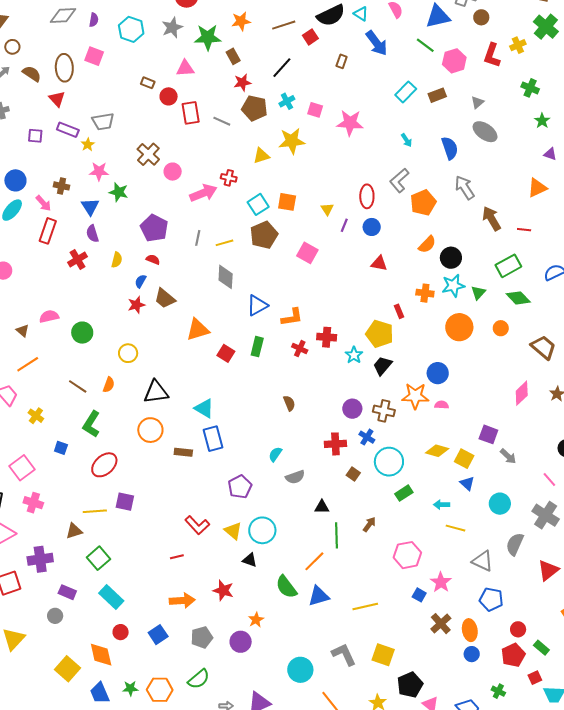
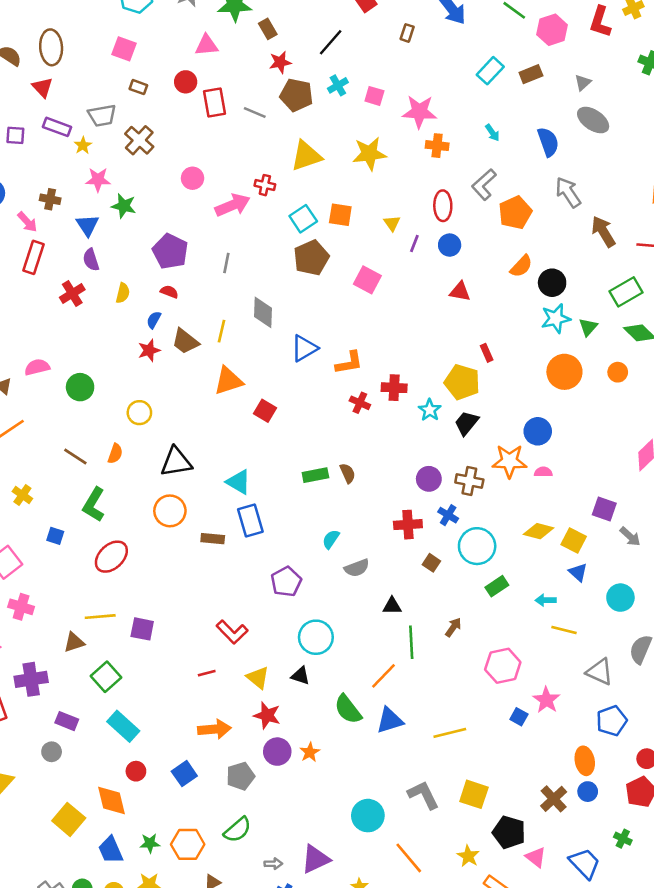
pink square: (94, 56) -> (124, 49), moved
brown rectangle: (148, 83) -> (138, 87), moved
yellow star: (292, 141) -> (369, 154), moved
brown cross: (148, 154) -> (139, 140), moved
yellow triangle: (261, 156) -> (306, 156), size x1.5
yellow line: (224, 243) -> (222, 331), moved, turned -60
orange cross: (425, 293) -> (437, 146), moved
green rectangle: (257, 347) -> (315, 475), moved, turned 66
purple square: (125, 502) -> (142, 629), moved
yellow triangle: (233, 531) -> (258, 678), moved
blue pentagon: (491, 599) -> (612, 721), turned -30
brown cross: (441, 624) -> (554, 799), moved
purple circle: (241, 642) -> (277, 752), moved
black pentagon: (410, 685) -> (509, 832), turned -30

